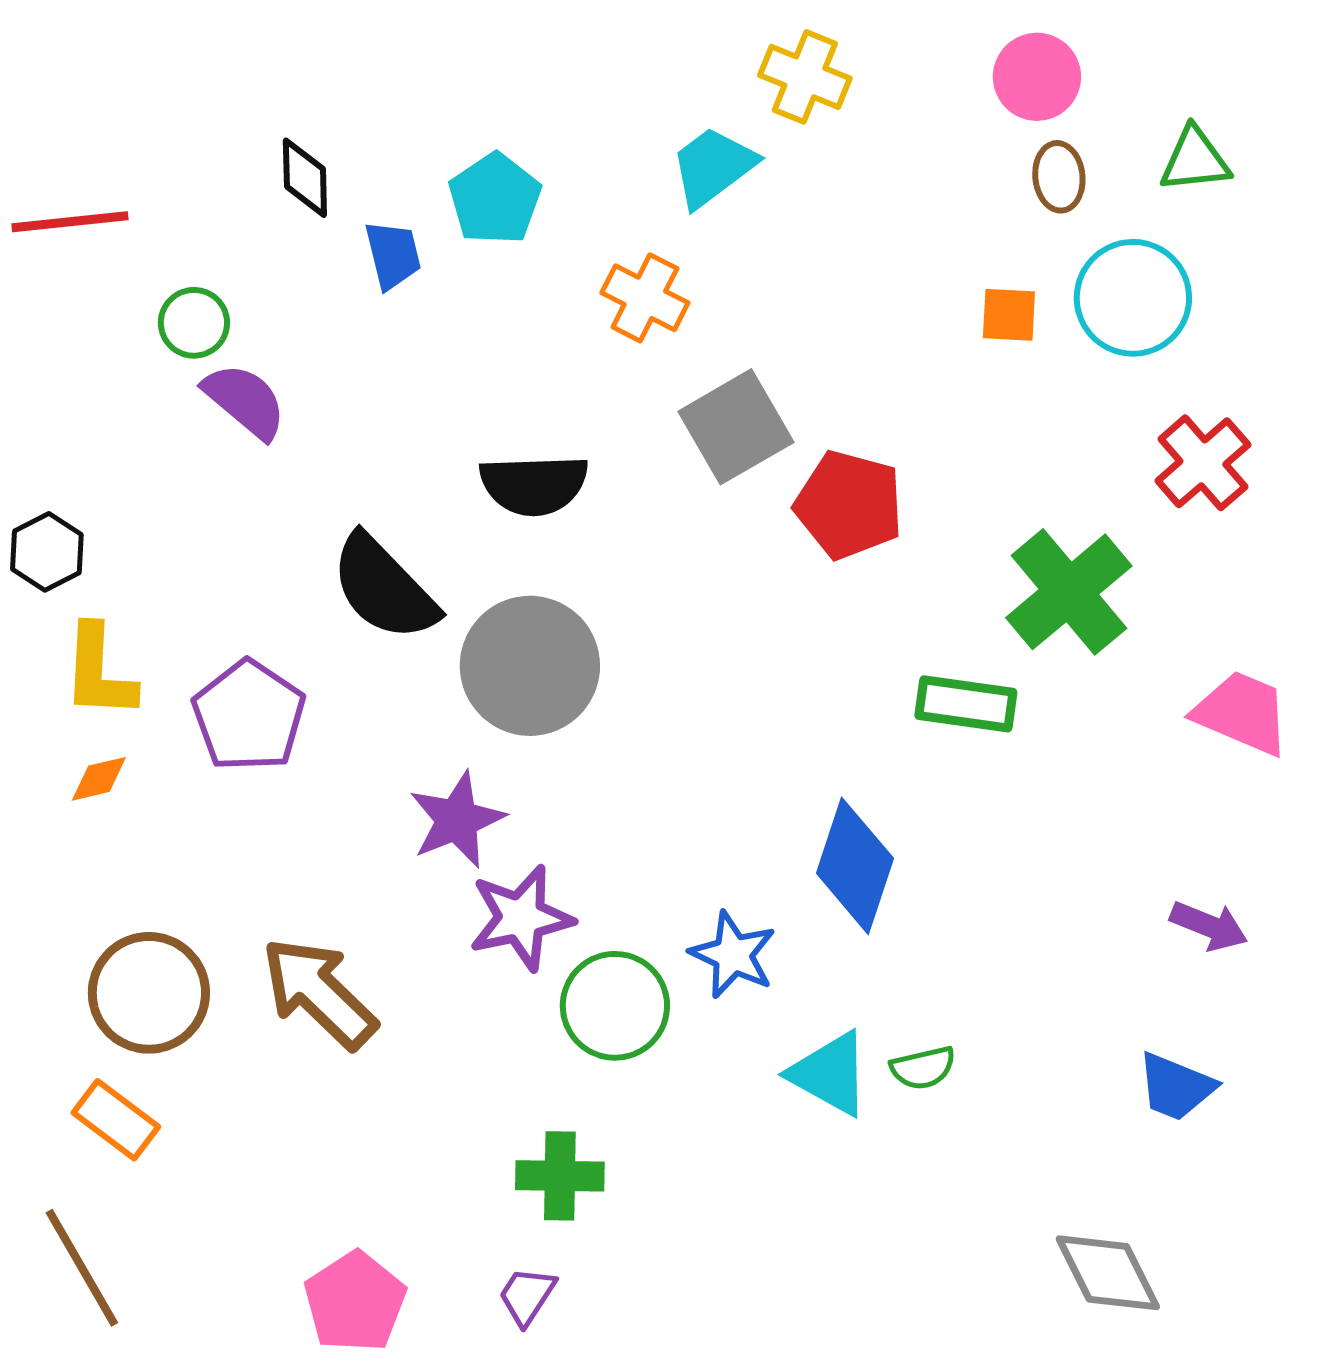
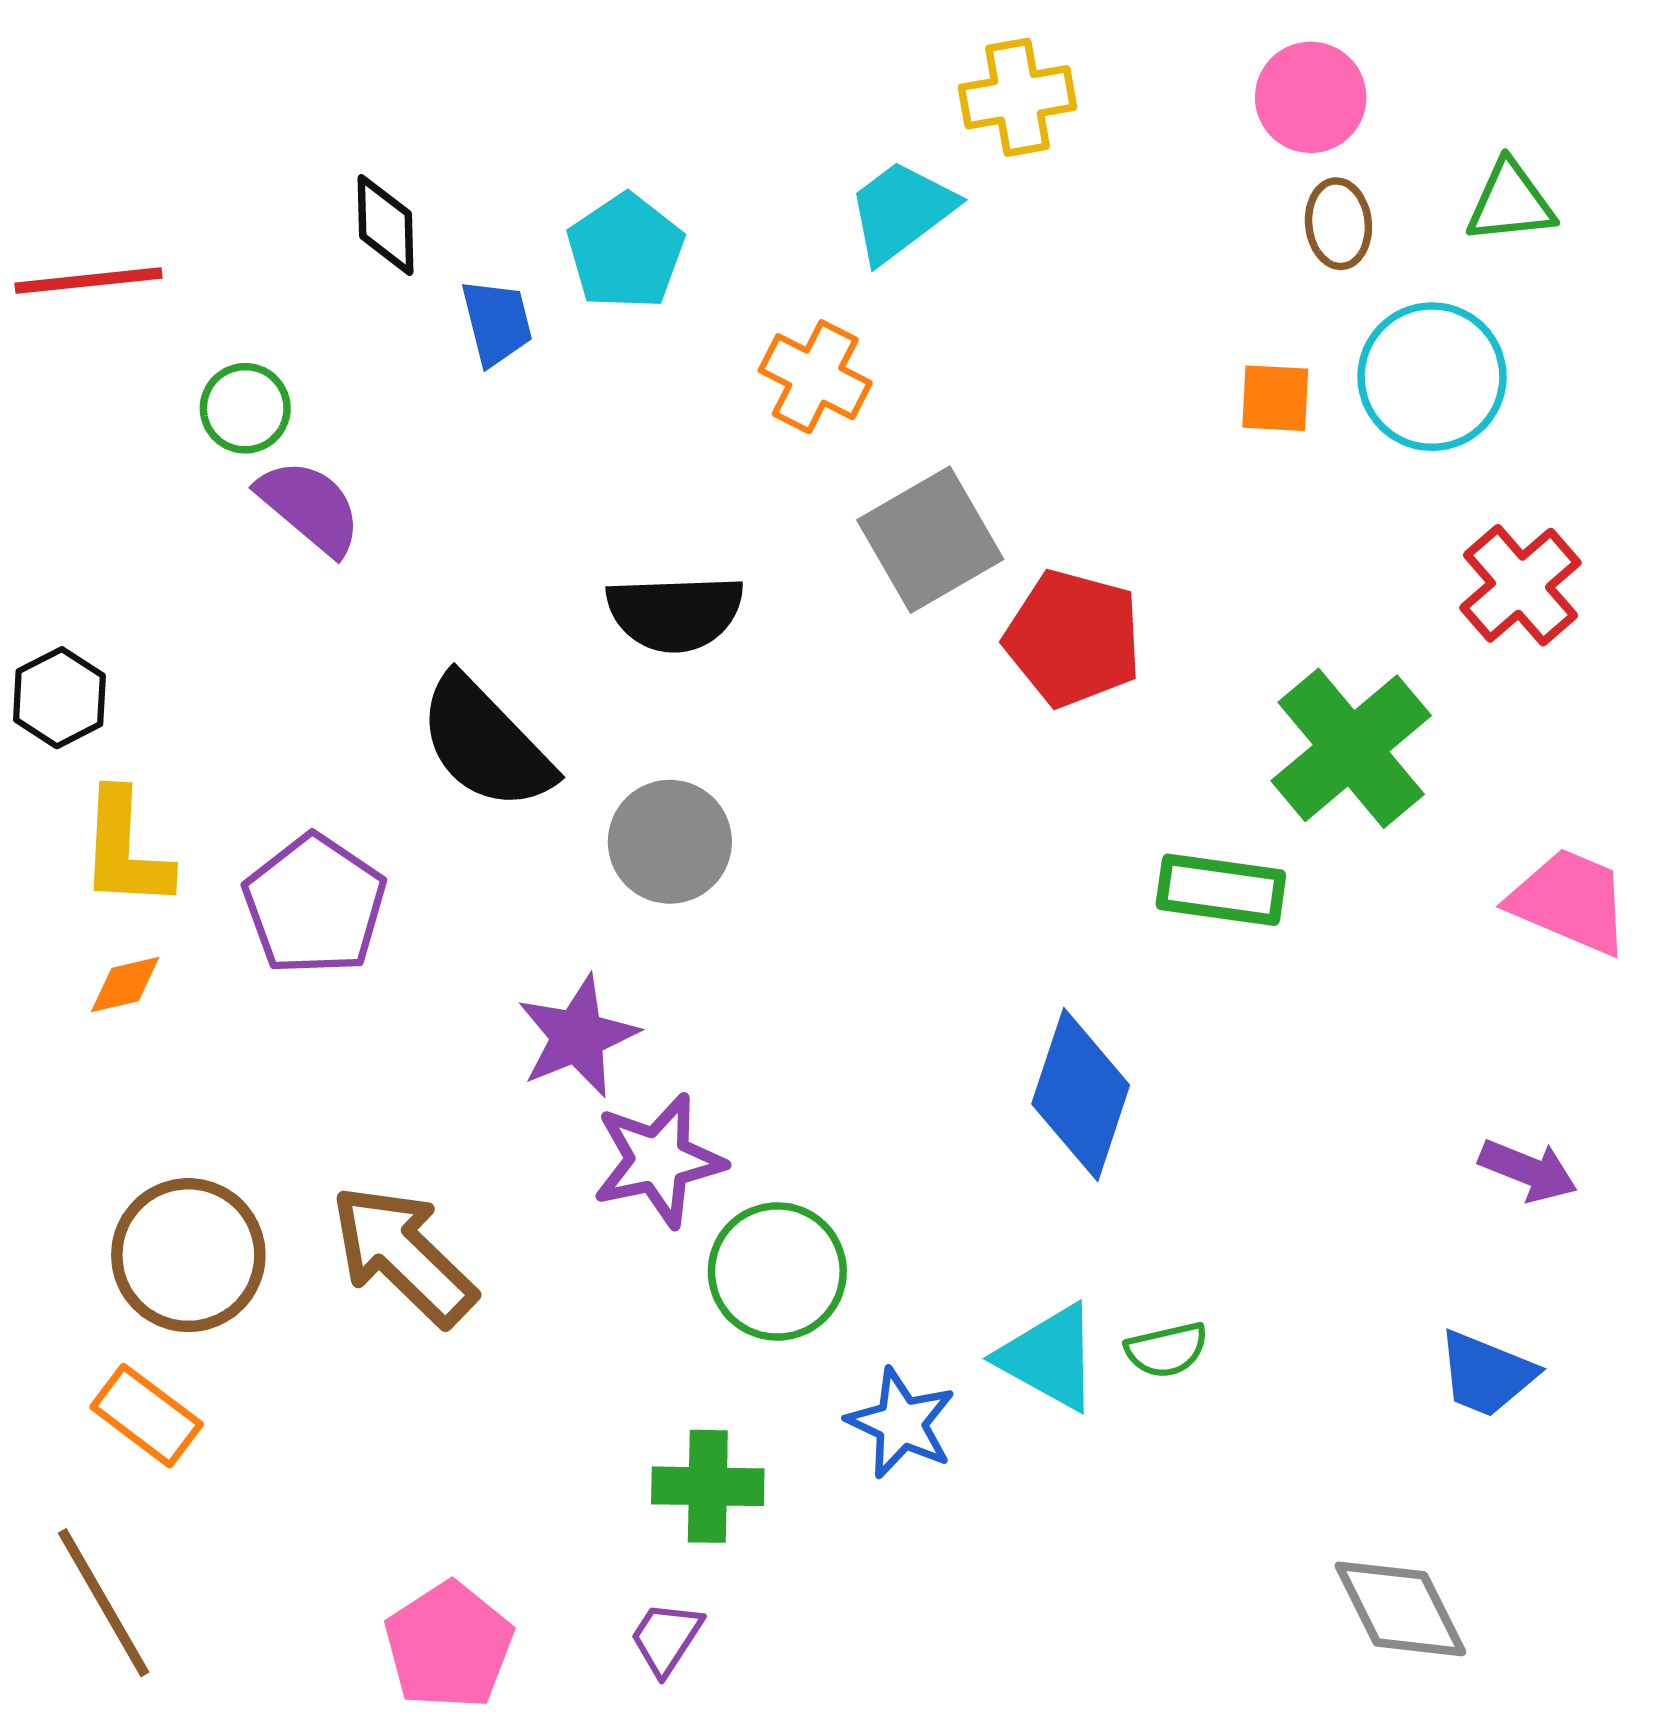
yellow cross: (805, 77) -> (1017, 97), turned -32
gray circle: (530, 666) -> (670, 842), size x0.7
blue star: (733, 955) -> (901, 1423), moved

